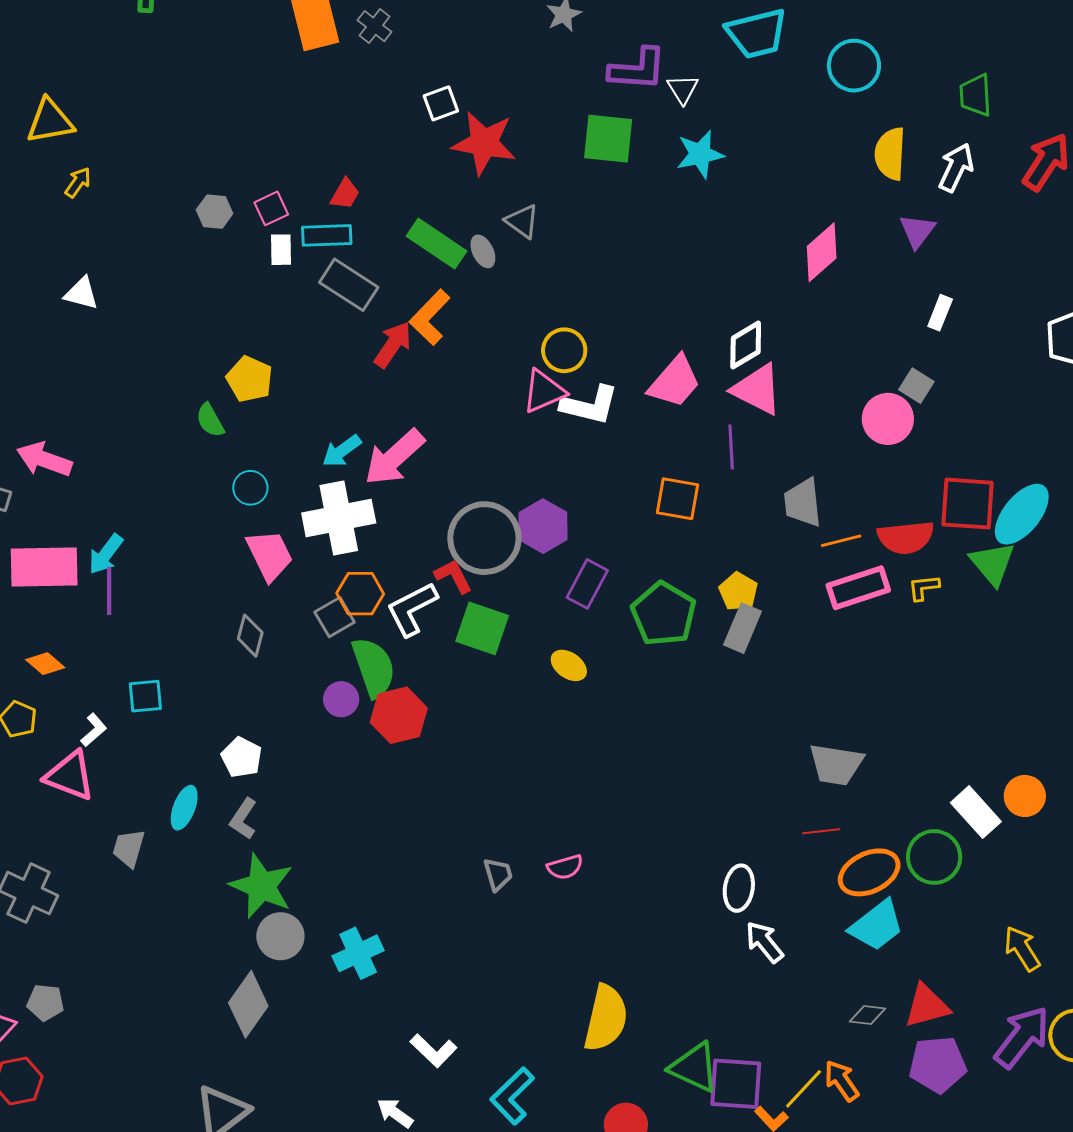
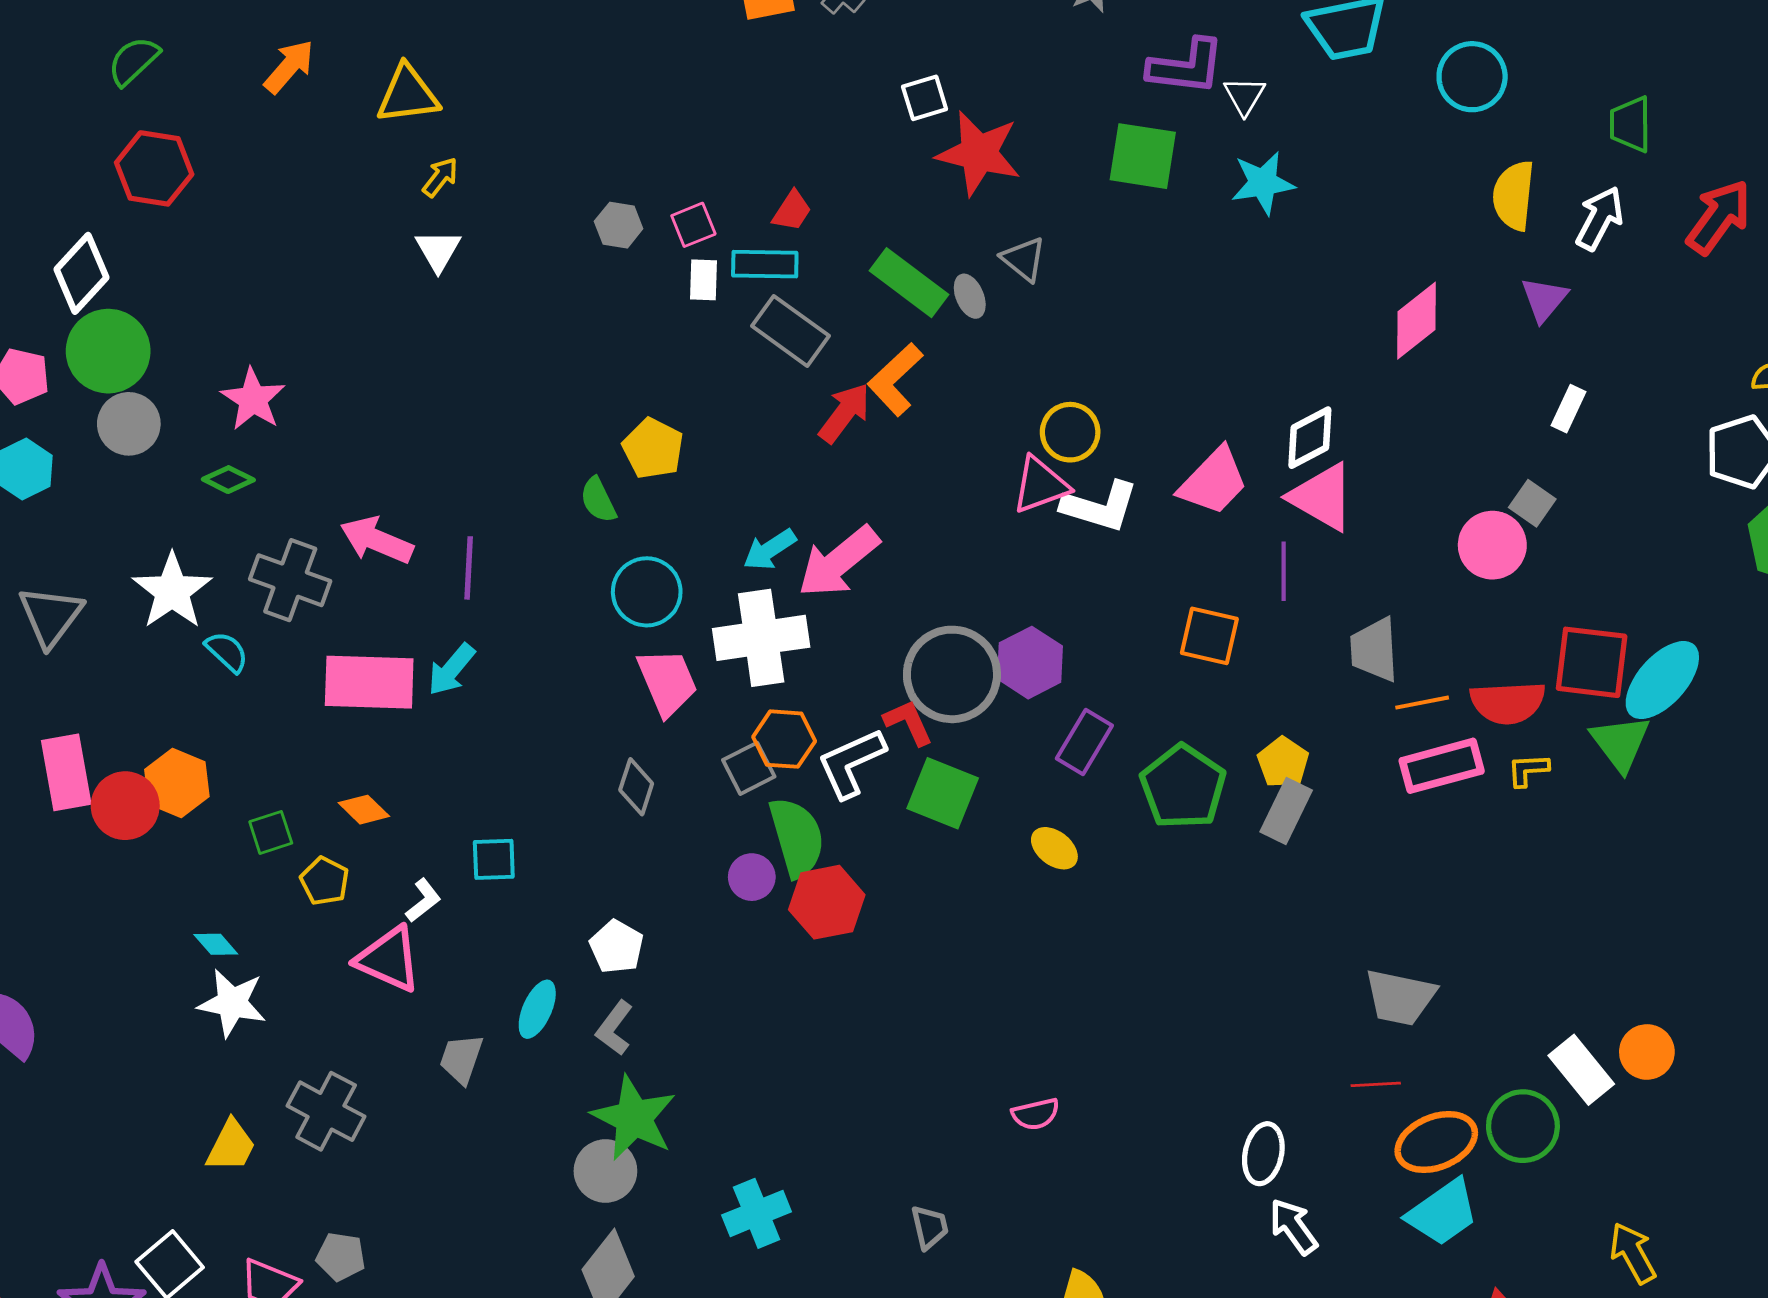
white triangle: (81, 293) -> (438, 250), moved, turned 42
cyan circle: (250, 488) -> (647, 592), size x1.5
purple line: (109, 591) -> (469, 568), moved
gray trapezoid: (498, 874) -> (930, 1227), moved
gray circle: (280, 936) -> (605, 1171), moved

